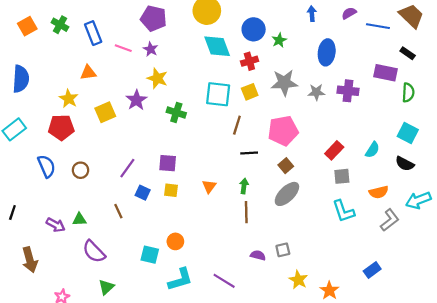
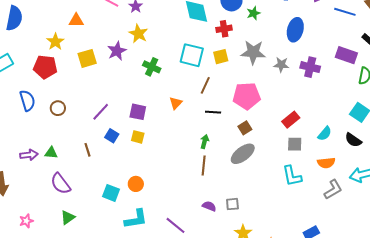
cyan semicircle: (372, 150) -> (325, 134), moved
orange triangle: (209, 186) -> (176, 103), moved
purple arrow: (56, 225) -> (29, 155), turned -42

